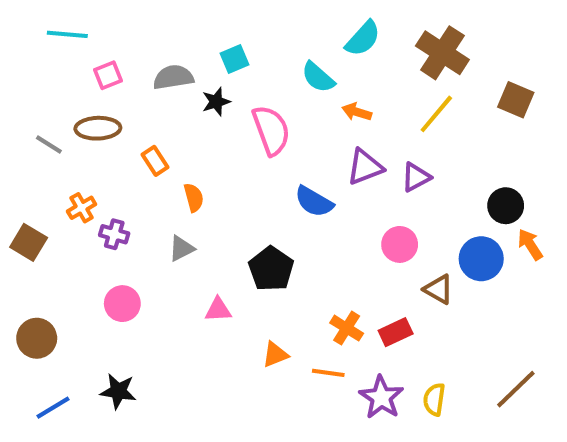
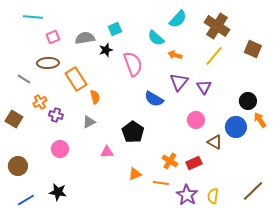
gray line: (49, 145) -> (24, 79), moved
orange rectangle: (155, 161) -> (76, 79), size x1.6
purple triangle: (365, 167) -> (179, 82), turned -30
purple triangle: (416, 177) -> (204, 87), turned -35

